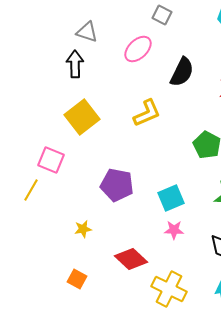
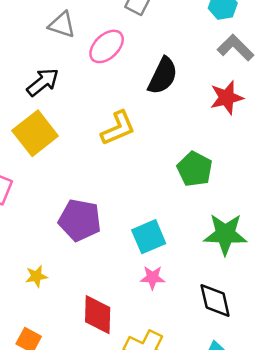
gray triangle: (87, 32) -> (62, 25), moved
black arrow: (75, 64) -> (43, 82), moved, turned 52
red diamond: (131, 259) -> (98, 315), turned 48

